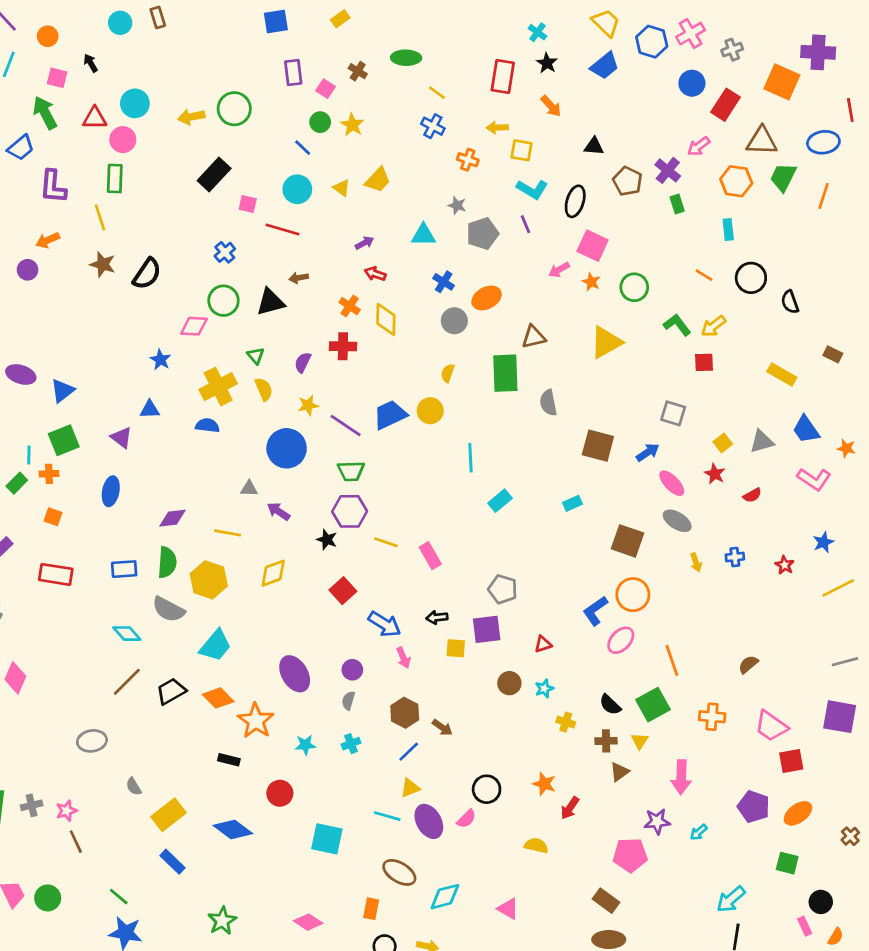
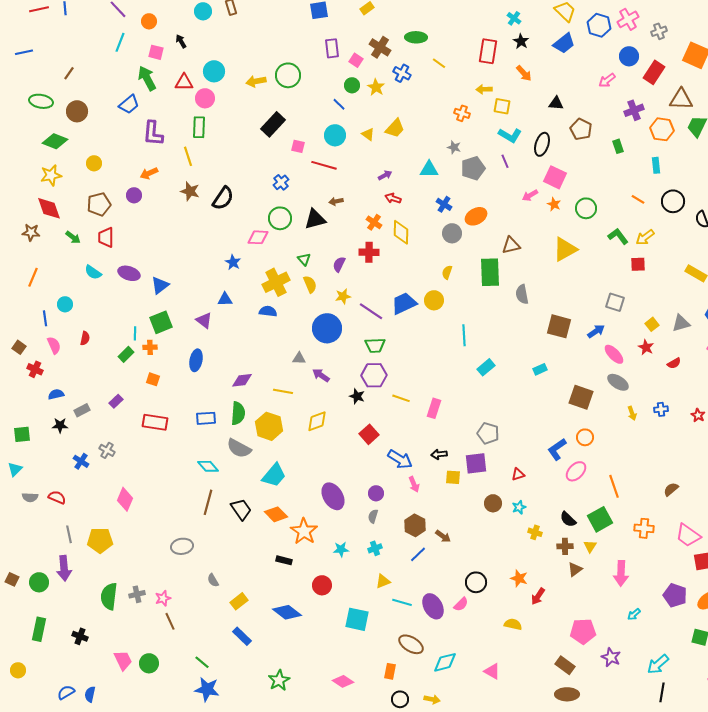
brown cross: (358, 71) -> (380, 47), size x1.5
blue cross: (433, 126) -> (402, 73), moved
pink arrow: (699, 146) -> (607, 80), moved
purple cross: (668, 170) -> (634, 110), moved, turned 30
pink rectangle: (430, 556) -> (434, 408), turned 48
orange circle: (633, 595) -> (585, 437), size x0.7
brown line: (127, 682) -> (208, 502), turned -30
black trapezoid: (171, 691) -> (241, 509), turned 85
yellow triangle: (410, 788) -> (383, 581), moved
yellow rectangle: (168, 815) -> (239, 601), size x0.7
purple star: (657, 821) -> (611, 657), moved, turned 30

